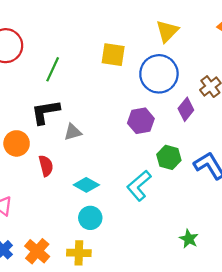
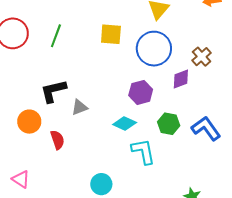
green line: (53, 69) -> (56, 36), moved
purple diamond: (186, 109) -> (181, 79), turned 35
cyan diamond: (86, 185) -> (125, 124), moved
cyan L-shape: (139, 186) -> (143, 151), turned 124

